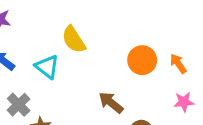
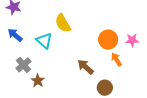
orange arrow: (178, 64) -> (116, 59), moved
pink star: (184, 102) -> (132, 40), moved

